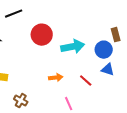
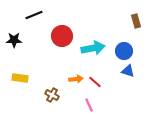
brown rectangle: (116, 35) -> (136, 21), moved
red line: (86, 81) -> (95, 82), moved
brown cross: (21, 101) -> (52, 95), moved

